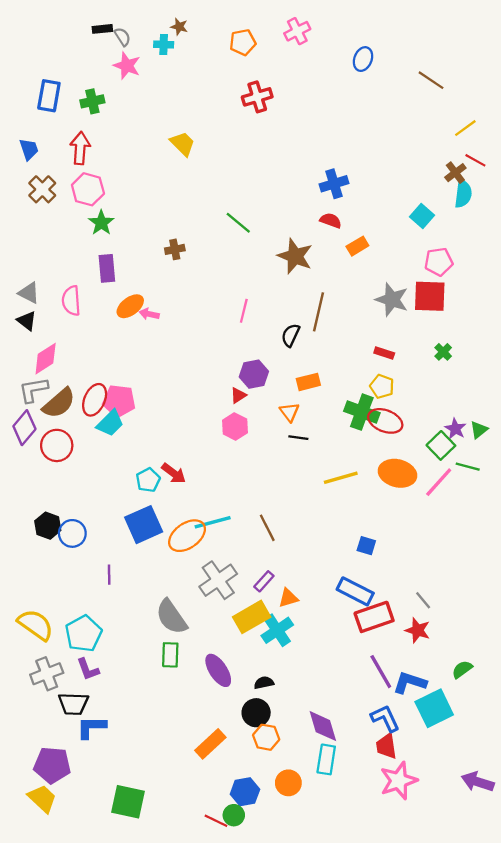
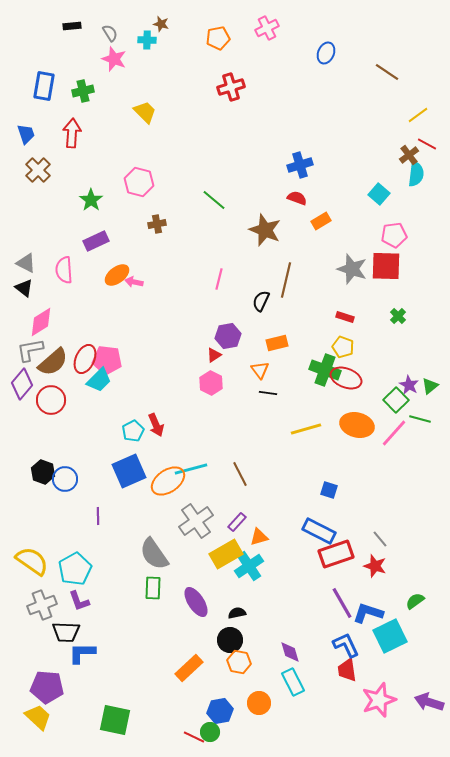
black rectangle: (102, 29) -> (72, 26), moved
yellow trapezoid: (183, 144) -> (145, 112), moved
pink hexagon: (88, 189) -> (139, 182), moved
purple rectangle: (107, 268) -> (96, 241), turned 70
red arrow: (174, 473) -> (156, 425), turned 30
purple diamond: (323, 726) -> (290, 652), size x0.7
cyan rectangle: (326, 759) -> (293, 682), turned -36
pink star: (399, 781) -> (379, 700), moved

